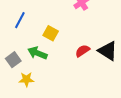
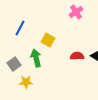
red semicircle: (83, 51) -> (77, 56), turned 32
green arrow: (37, 53) -> (36, 58), turned 54

